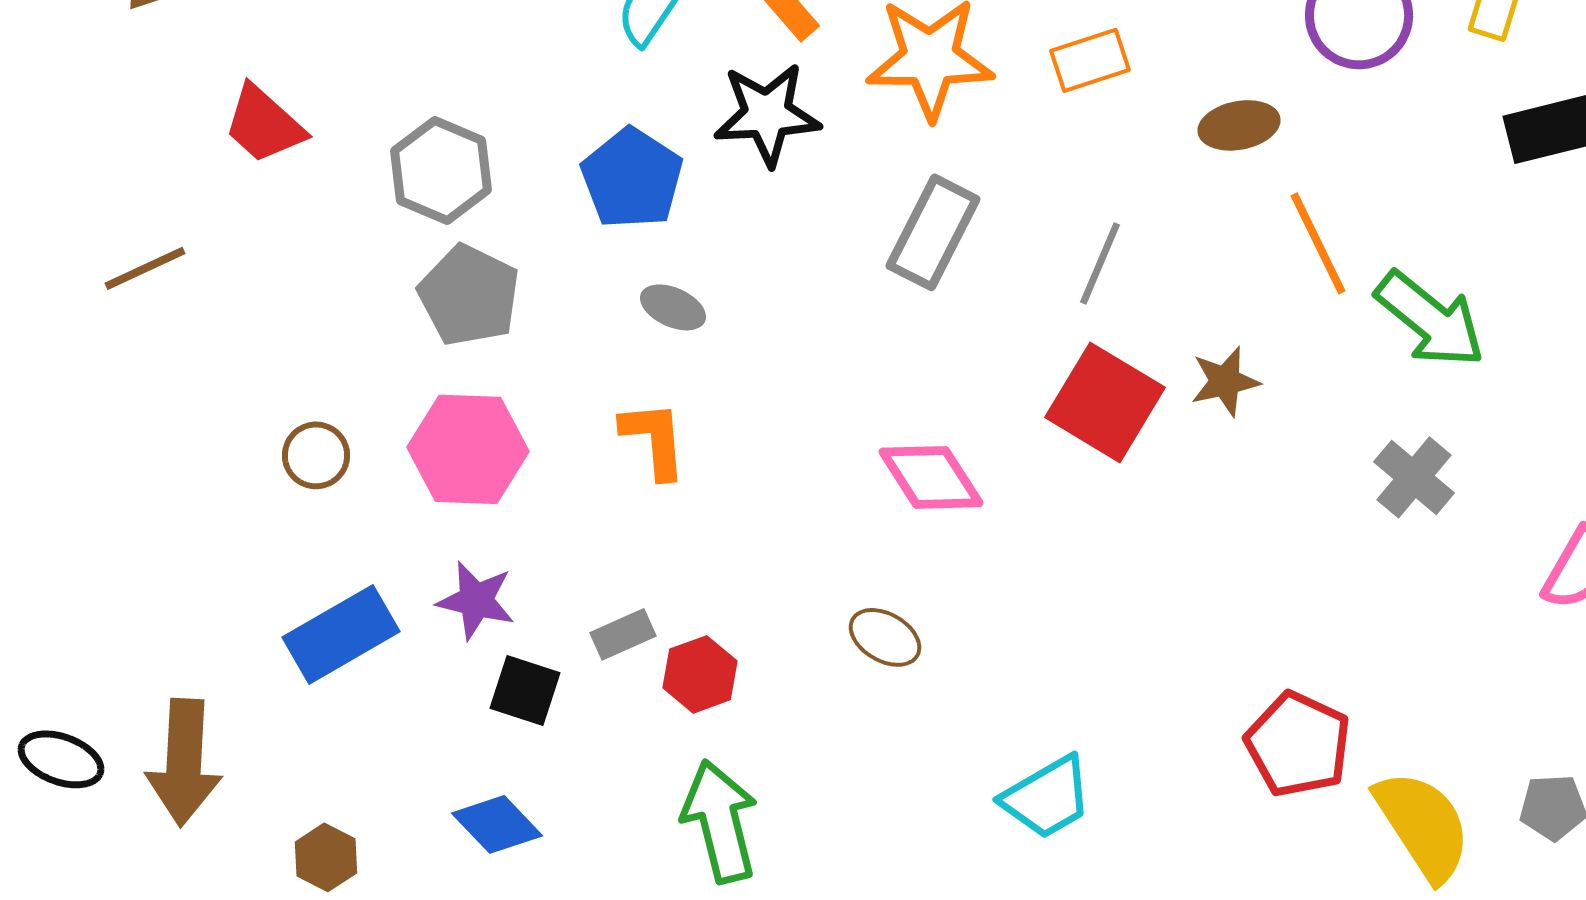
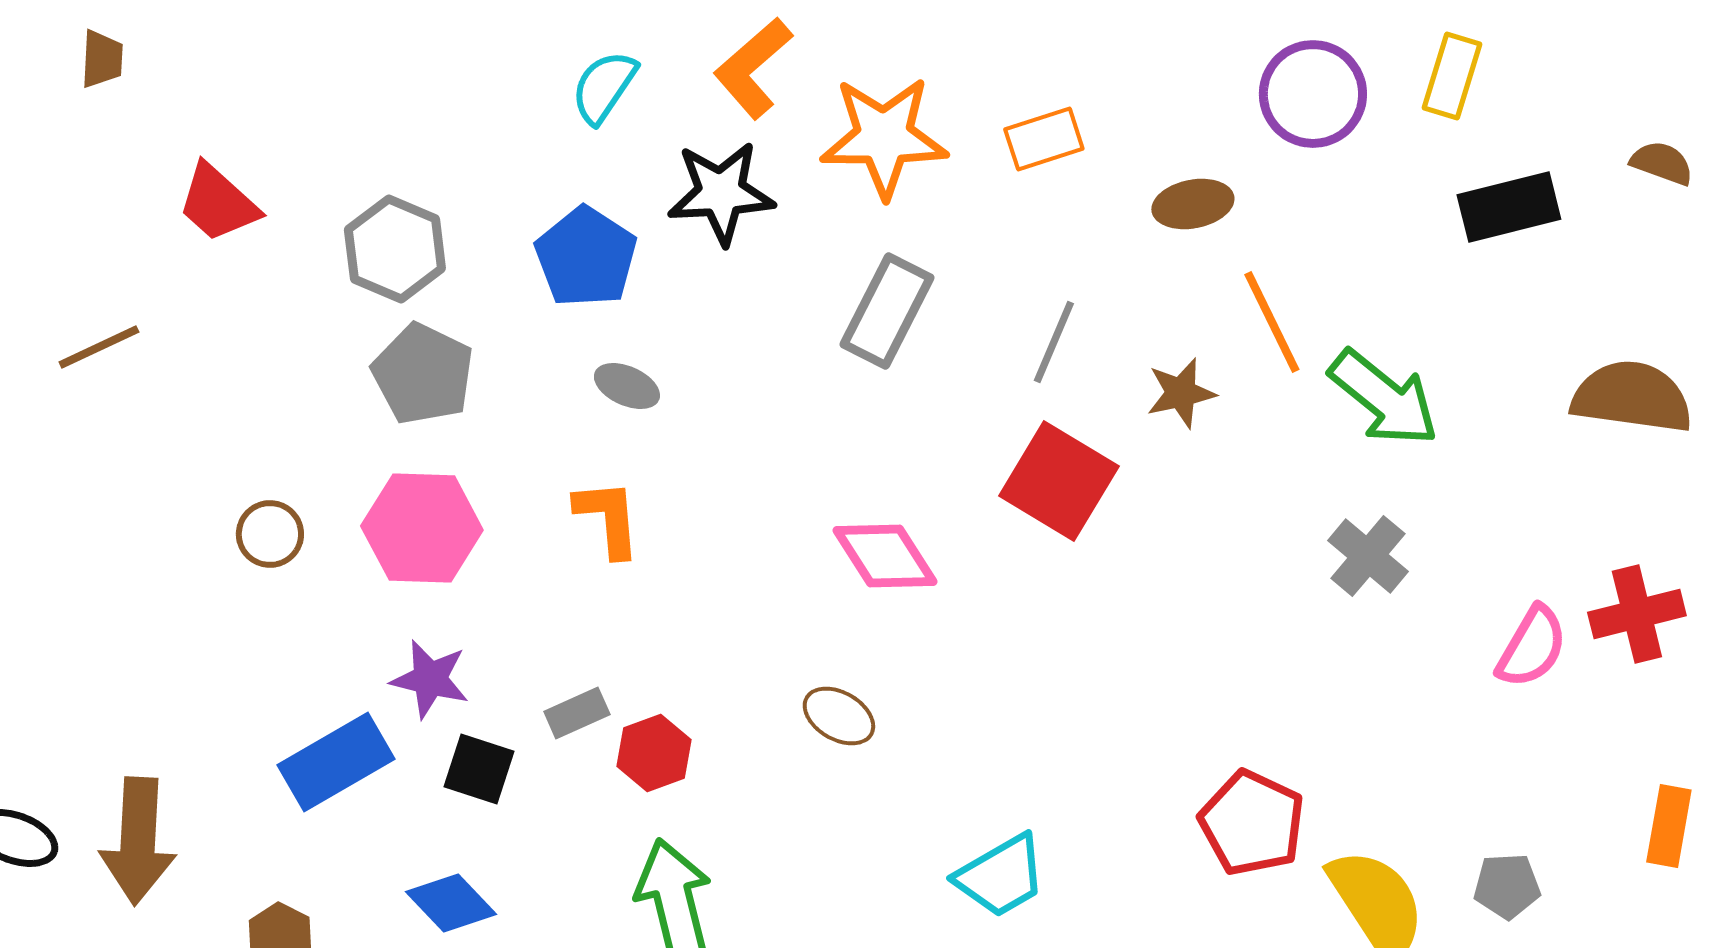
brown star: (1225, 381) -> (1181, 393), moved
blue rectangle: (341, 634) -> (336, 762), moved

